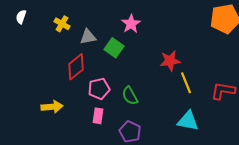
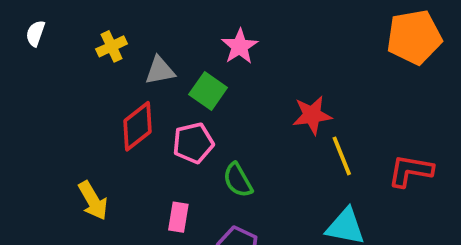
yellow cross: (62, 24) -> (112, 46), turned 35
pink pentagon: (99, 89) -> (193, 143), moved
yellow arrow: (52, 107) -> (93, 201), turned 65

